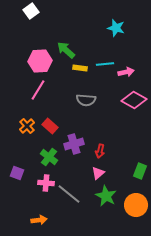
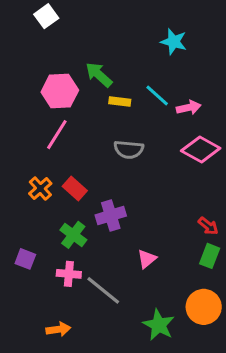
cyan line: (105, 64) -> (157, 96), turned 48
red arrow: (100, 151) -> (208, 226), moved, turned -64
green star: (106, 196) -> (159, 325), moved

